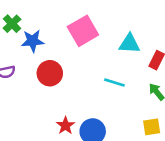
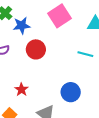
red star: (65, 126) -> (21, 89), moved

